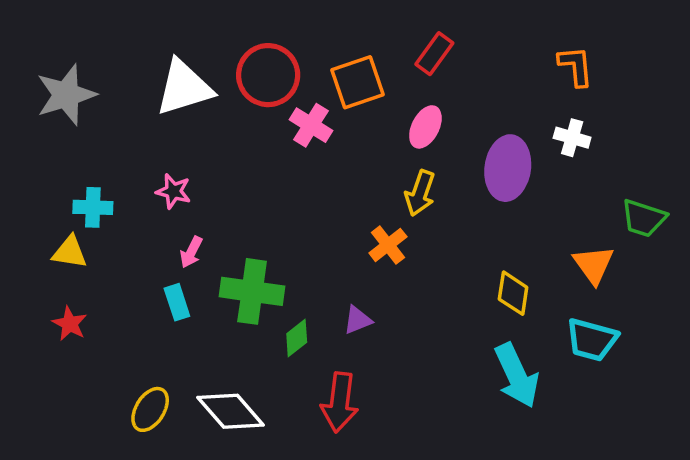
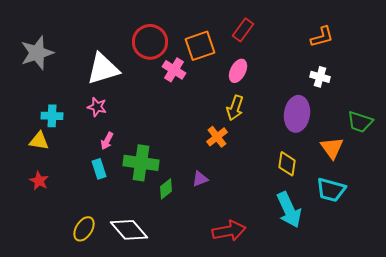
orange L-shape: (576, 66) -> (322, 37), turned 80
white triangle: (184, 88) -> (103, 69), moved
purple ellipse: (508, 168) -> (297, 114), moved
red arrow: (340, 402) -> (229, 231), moved, turned -108

